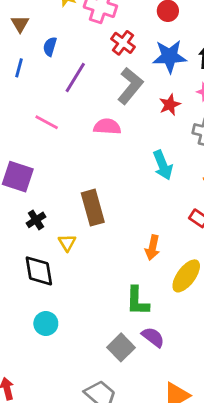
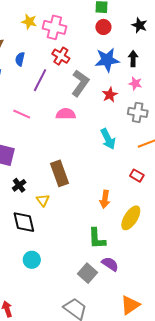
red cross: (123, 43) -> (61, 56), moved

